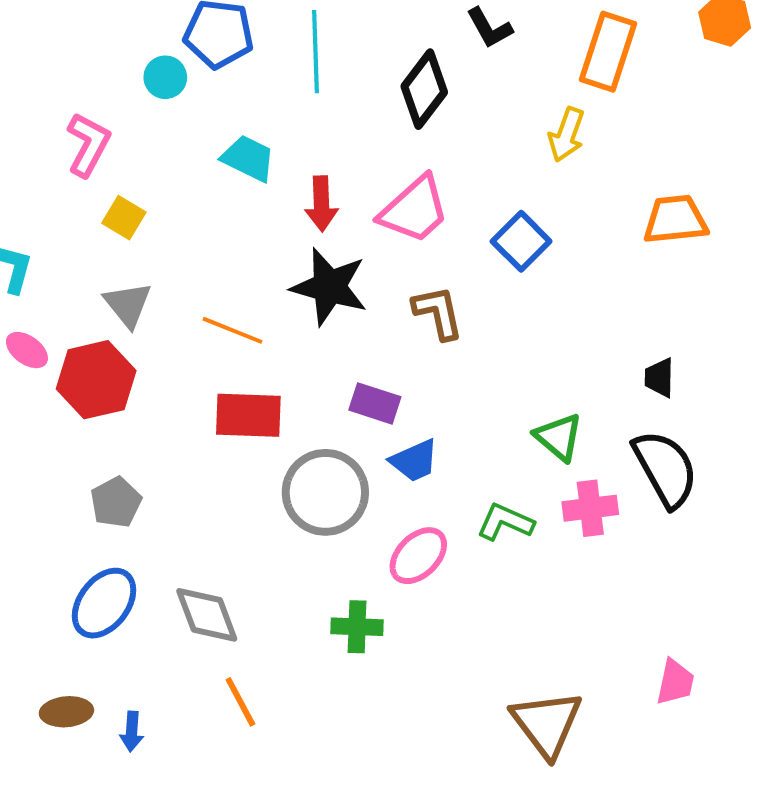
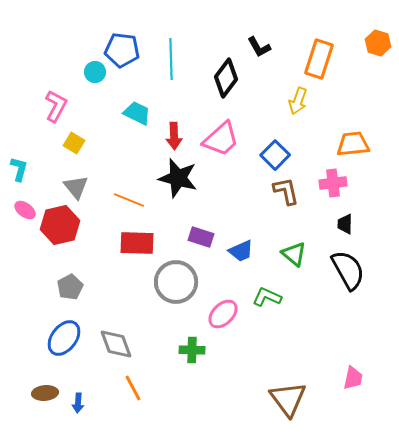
brown L-shape: (438, 312) -> (286, 191), moved
blue trapezoid: (414, 461) -> (241, 251), moved
pink cross: (590, 508) -> (333, 183), moved

